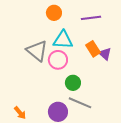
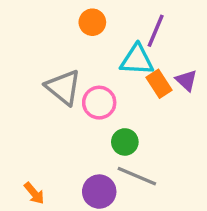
purple line: (91, 18) -> (156, 31), turned -60
cyan triangle: (63, 40) -> (137, 60), moved
purple triangle: (105, 54) -> (186, 80), moved

